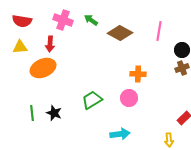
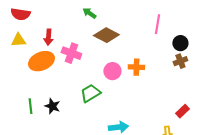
pink cross: (63, 20) -> (71, 53), moved
brown diamond: (120, 33) -> (106, 35), moved
pink circle: (129, 98) -> (112, 71), moved

